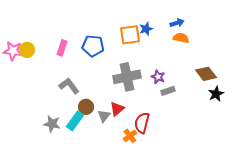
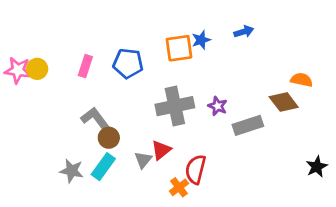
orange semicircle: (181, 38) -> (302, 80), moved
gray rectangle: (168, 91) -> (248, 125), moved, size x1.5
black star: (216, 94) -> (317, 167), moved
brown circle: (86, 107) -> (109, 138), moved

